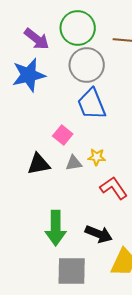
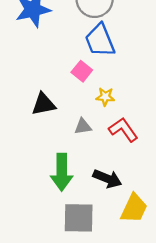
pink square: (63, 135) -> (82, 71), moved
gray triangle: (74, 163) -> (83, 126), moved

